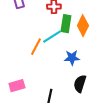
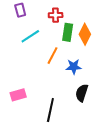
cyan line: (52, 37) -> (30, 36), moved
orange line: (36, 47) -> (52, 56), moved

